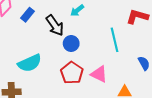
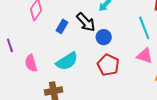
blue rectangle: (27, 15) -> (62, 26), moved
pink triangle: (99, 74) -> (145, 56), moved

